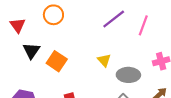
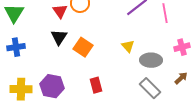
red triangle: (18, 25) -> (60, 11), moved
pink line: (143, 25) -> (165, 13), turned -30

